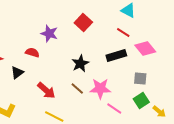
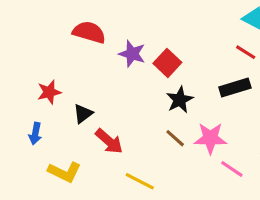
red square: (83, 22) -> (167, 63), moved
red semicircle: (32, 52) -> (89, 32), moved, size x1.5
red arrow: (46, 90) -> (109, 141), moved

